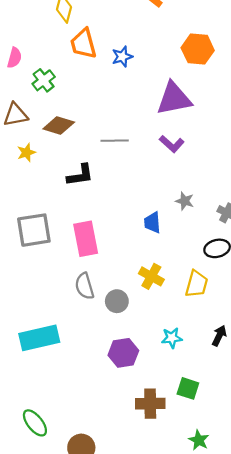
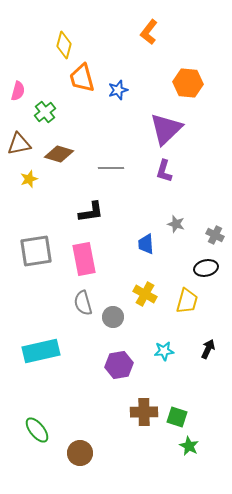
purple triangle: (174, 99) -> (166, 129), turned -33
purple L-shape: (172, 144) -> (164, 171), turned 65
black L-shape: (80, 175) -> (91, 212), moved
green square: (188, 388) -> (177, 417), moved

